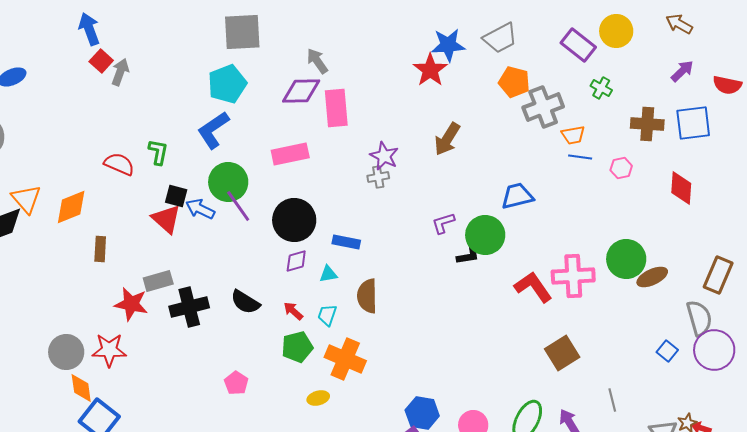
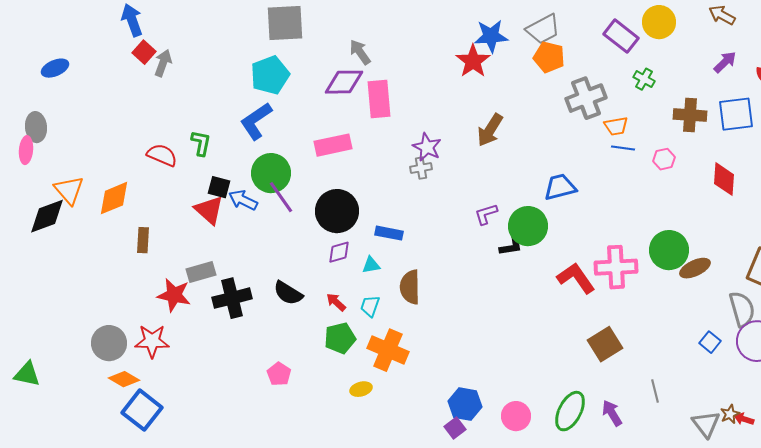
orange pentagon: (514, 82) -> (549, 57), moved
orange diamond: (81, 388) -> (124, 379), turned -52

